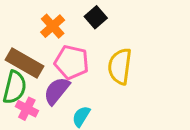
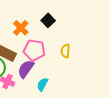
yellow semicircle: (120, 66) -> (65, 51), size x0.6

